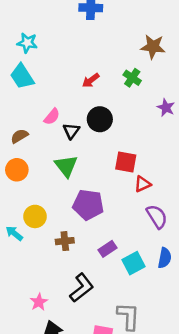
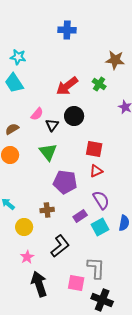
red arrow: (91, 80) -> (67, 86), size x1.6
red triangle: (143, 184) -> (96, 171), moved
yellow circle: (35, 216) -> (24, 227), moved
purple semicircle: (157, 216) -> (101, 200), moved

